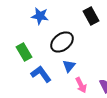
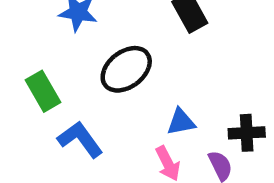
blue triangle: (69, 66) -> (181, 122), moved, turned 40

